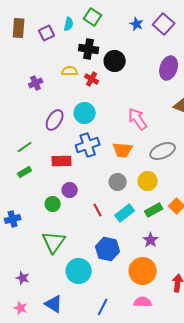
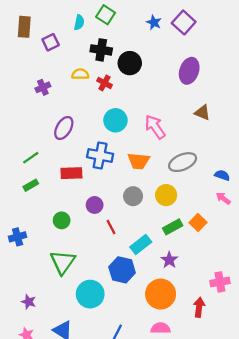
purple square: (47, 33) -> (51, 42), moved
cyan circle: (85, 113) -> (115, 120), moved
blue cross: (88, 145) -> (100, 155), turned 30
purple circle: (70, 190) -> (95, 205), moved
cyan rectangle: (125, 213) -> (141, 245), moved

